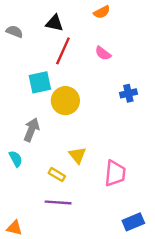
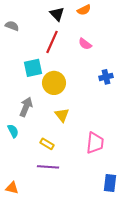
black triangle: (54, 23) -> (57, 14), moved, turned 35
yellow triangle: (78, 155) -> (62, 115), moved
blue rectangle: (133, 222) -> (110, 183), turned -60

